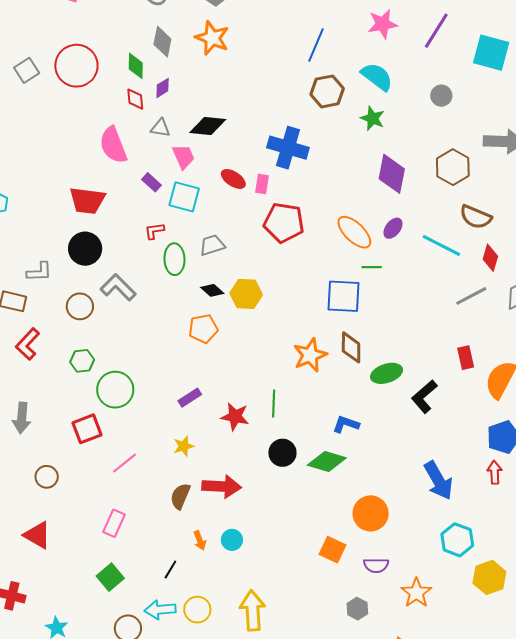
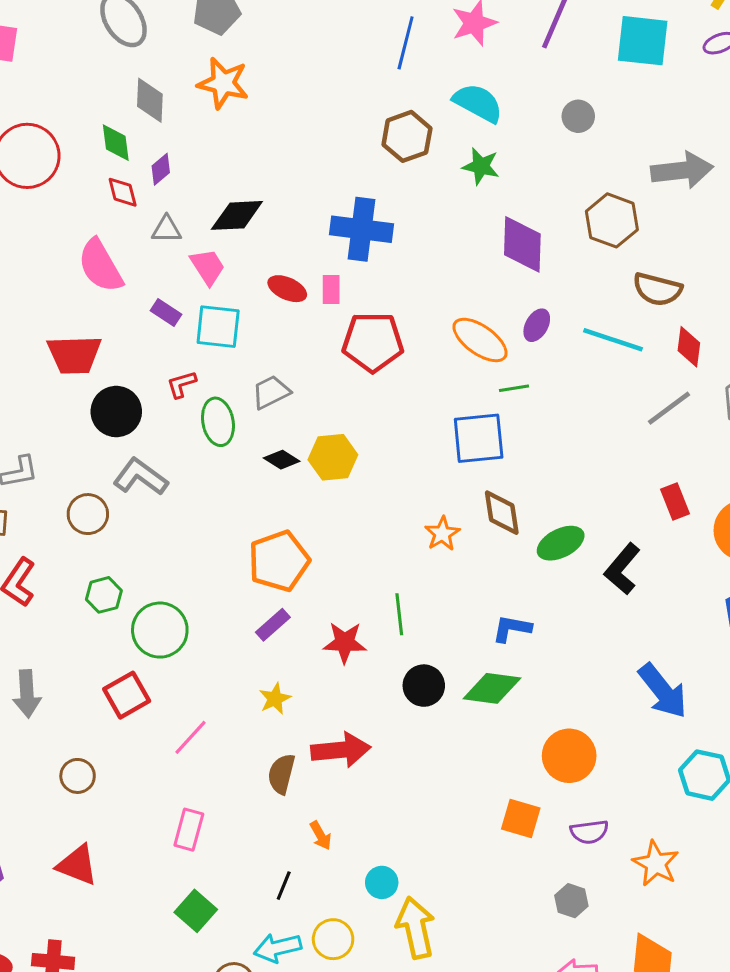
blue line: (316, 45) -> (406, 43), moved
black circle: (85, 249) -> (116, 412), moved
orange pentagon: (203, 329) -> (279, 561), moved, size x1.4
orange star: (310, 355) -> (442, 534), size x0.7
cyan circle: (232, 540) -> (382, 882), moved

